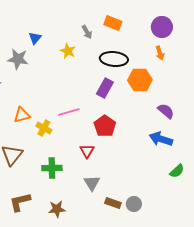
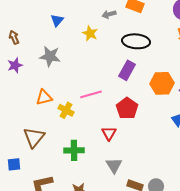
gray arrow: (87, 32) -> (109, 14), turned 104
gray star: (18, 59) -> (50, 56), moved
orange hexagon: (140, 80) -> (162, 83), moved

